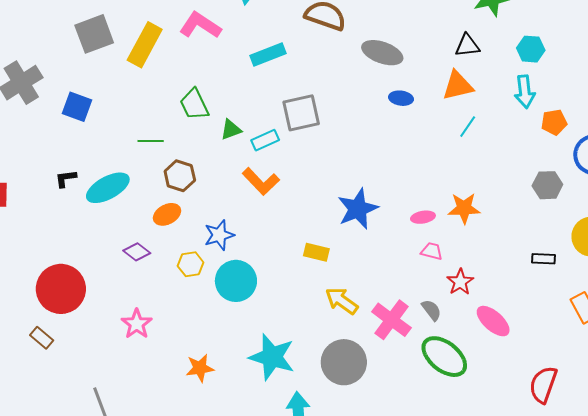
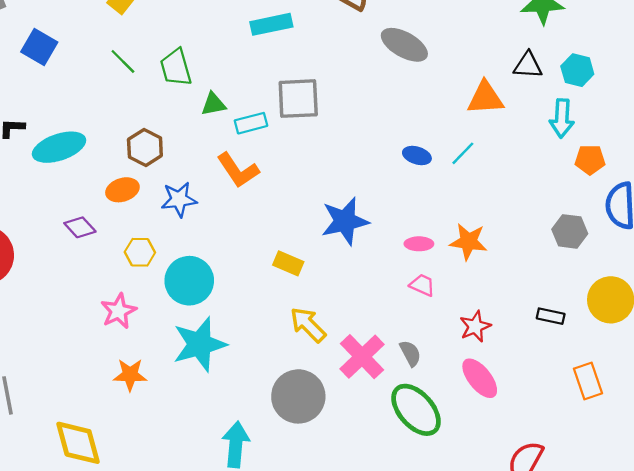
black triangle: (467, 46) -> (528, 65), moved
blue ellipse: (401, 98) -> (417, 156), moved
cyan line: (468, 127) -> (463, 153), moved
green line: (151, 141) -> (123, 61), moved, turned 35
blue star: (219, 235) -> (179, 199), moved
red star: (460, 282) -> (475, 326), moved
pink star: (137, 324) -> (118, 311), moved
cyan star: (272, 357) -> (200, 344), moved, turned 30

